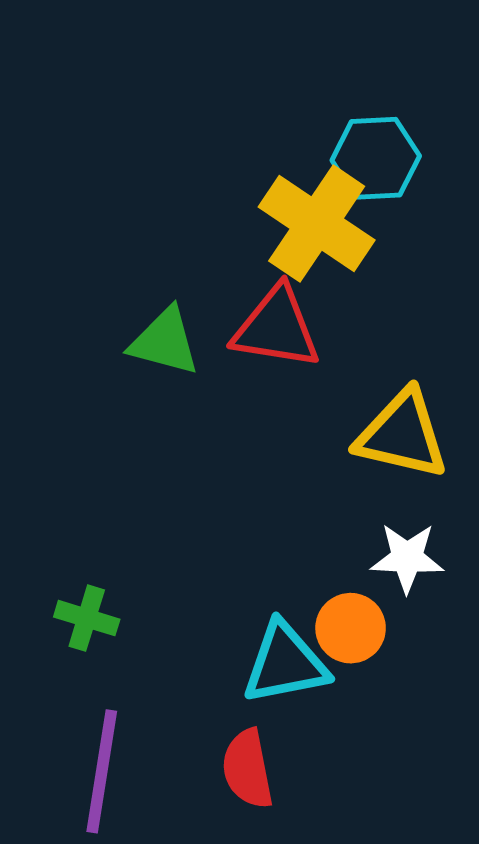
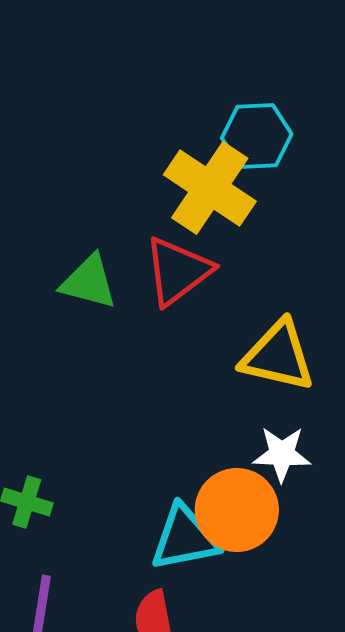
red triangle: (276, 328) -> (178, 271), turned -46
orange circle: (351, 628) -> (237, 510), size x1.5

